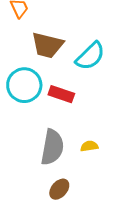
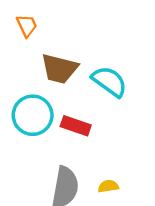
cyan semicircle: (90, 56) -> (109, 81), turned -100

